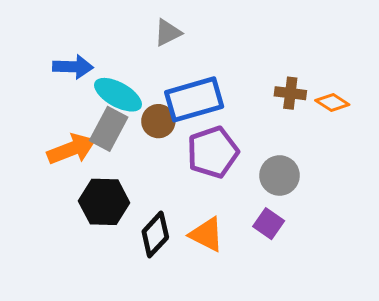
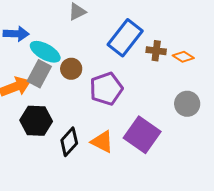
blue rectangle: (194, 99) -> (125, 38), moved, turned -36
gray circle: (280, 175) -> (187, 104), moved
purple square: (269, 224) -> (142, 135), size x1.8

